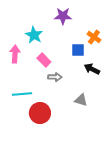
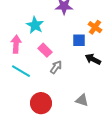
gray arrow: (55, 77) -> (56, 67), turned -56
cyan line: (22, 94) -> (21, 71), moved, turned 36
gray triangle: (81, 100) -> (82, 100), moved

